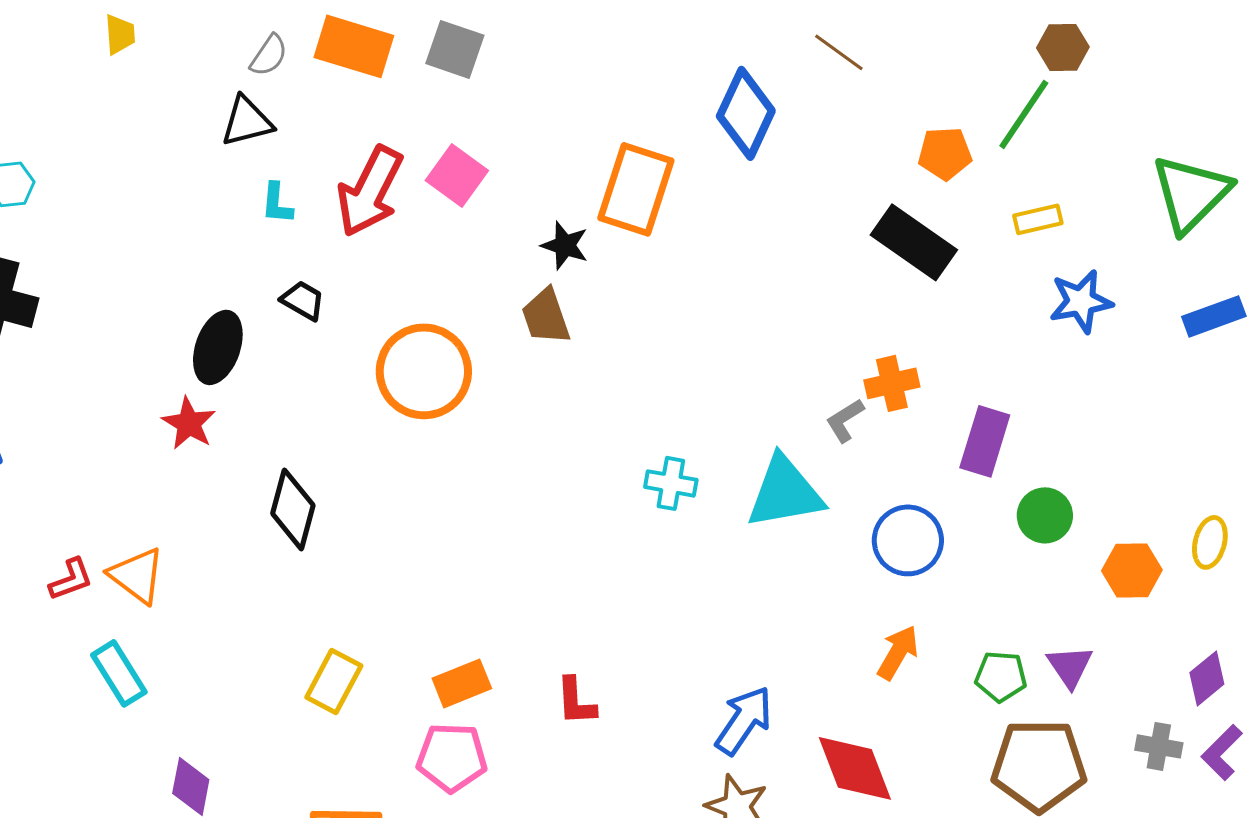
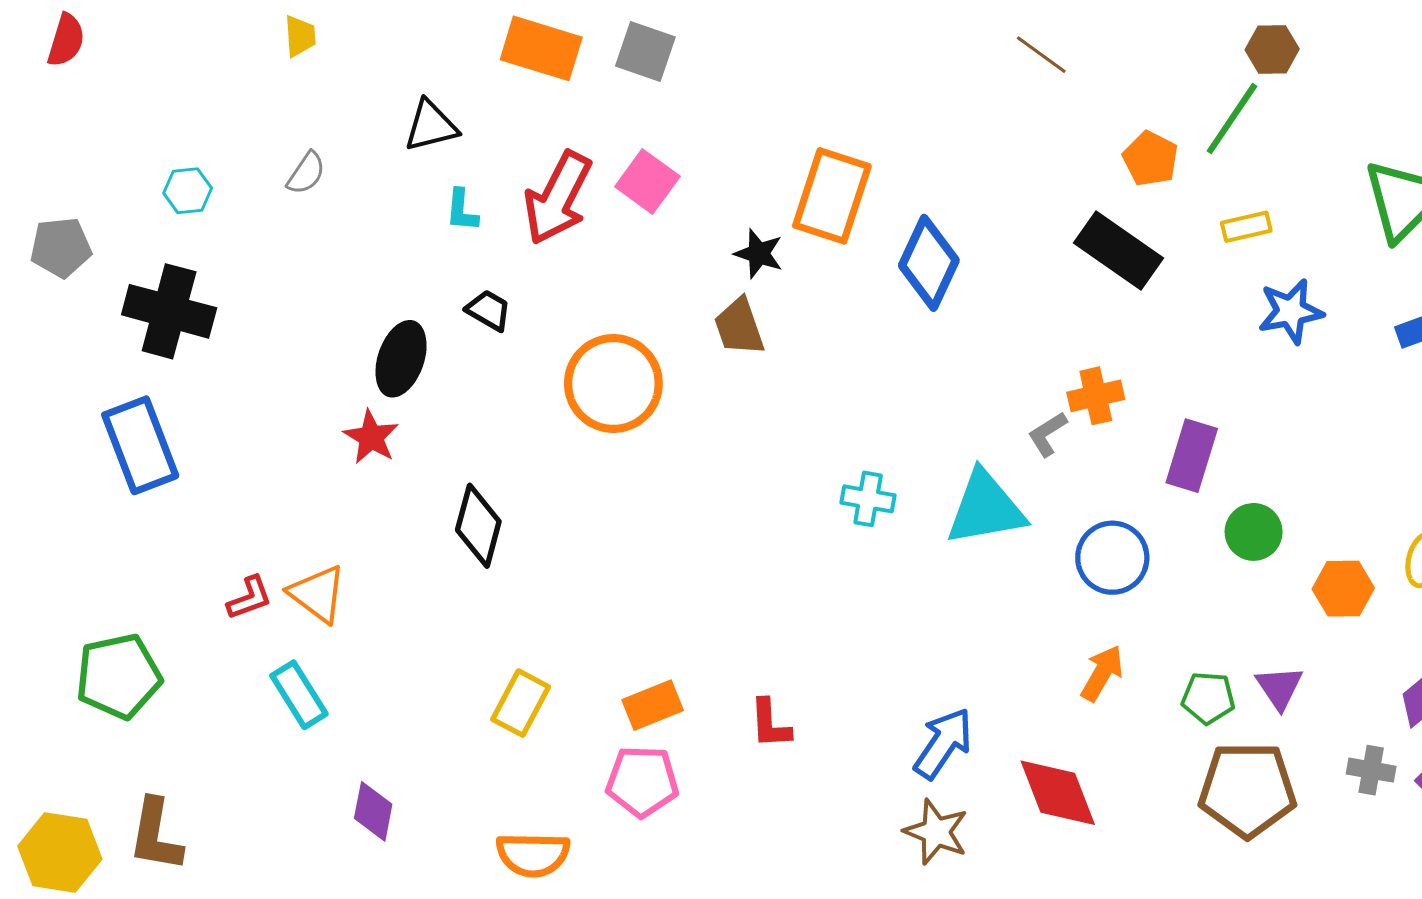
gray semicircle: (269, 55) -> (306, 173), moved
blue diamond: (746, 113) -> (929, 263), moved
orange pentagon: (945, 153) -> (1150, 159), turned 30

